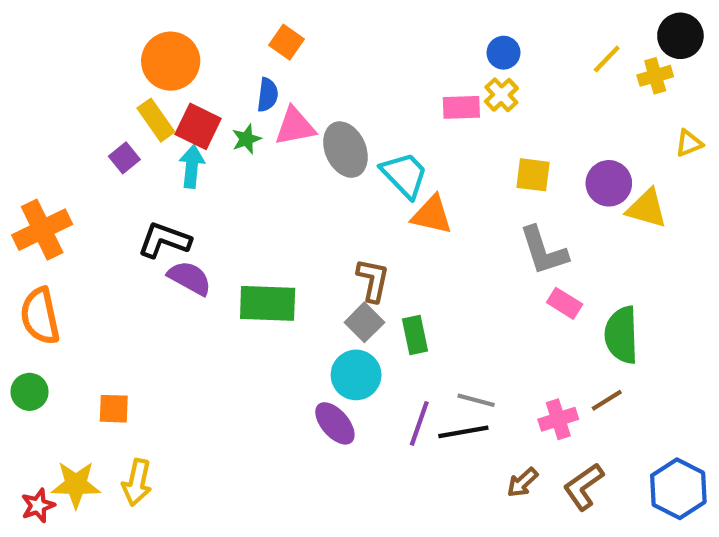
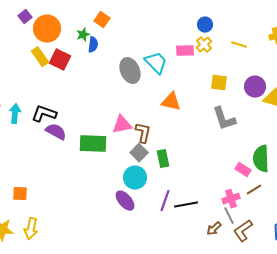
yellow line: (607, 59) -> (239, 45), moved, turned 63
pink triangle: (295, 126) -> (122, 125), moved
green star: (246, 139) -> (83, 35), moved
purple square: (124, 158) -> (25, 17), moved
cyan arrow: (192, 166) -> (15, 114), moved
cyan trapezoid: (404, 175) -> (156, 63), moved
pink rectangle: (565, 303) -> (243, 170), moved
gray line: (476, 400) -> (229, 216), moved, turned 48

